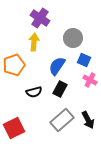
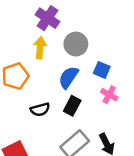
gray circle: (73, 38) -> (76, 44), moved

